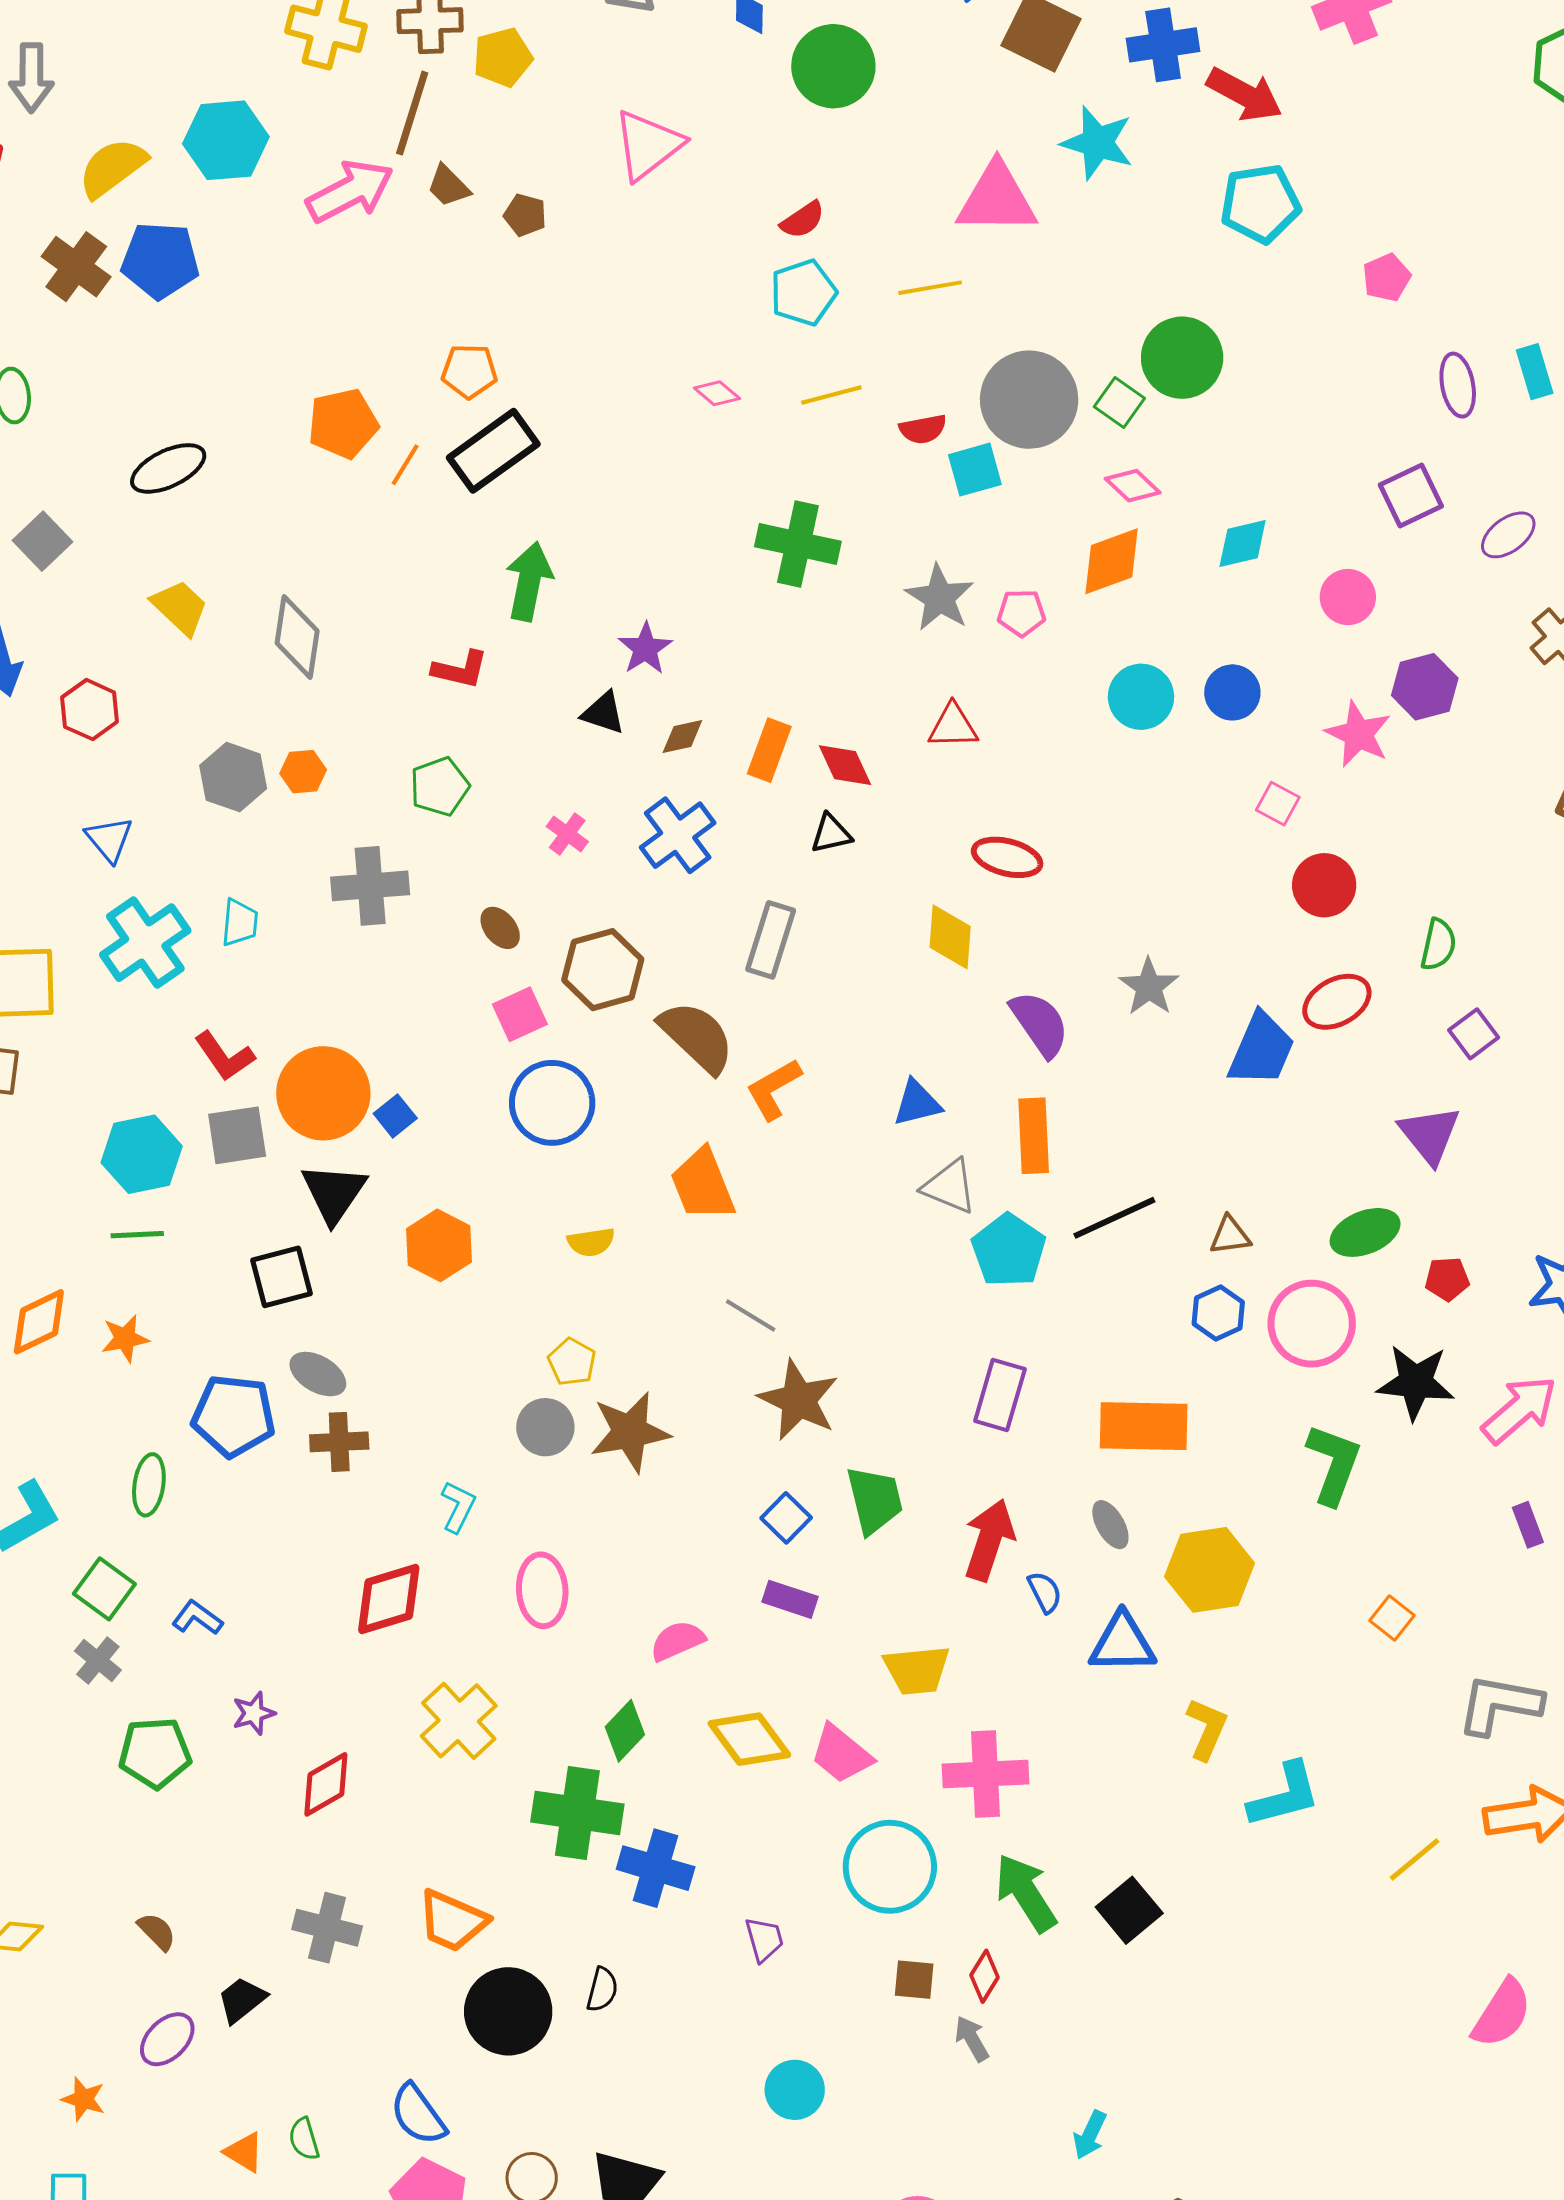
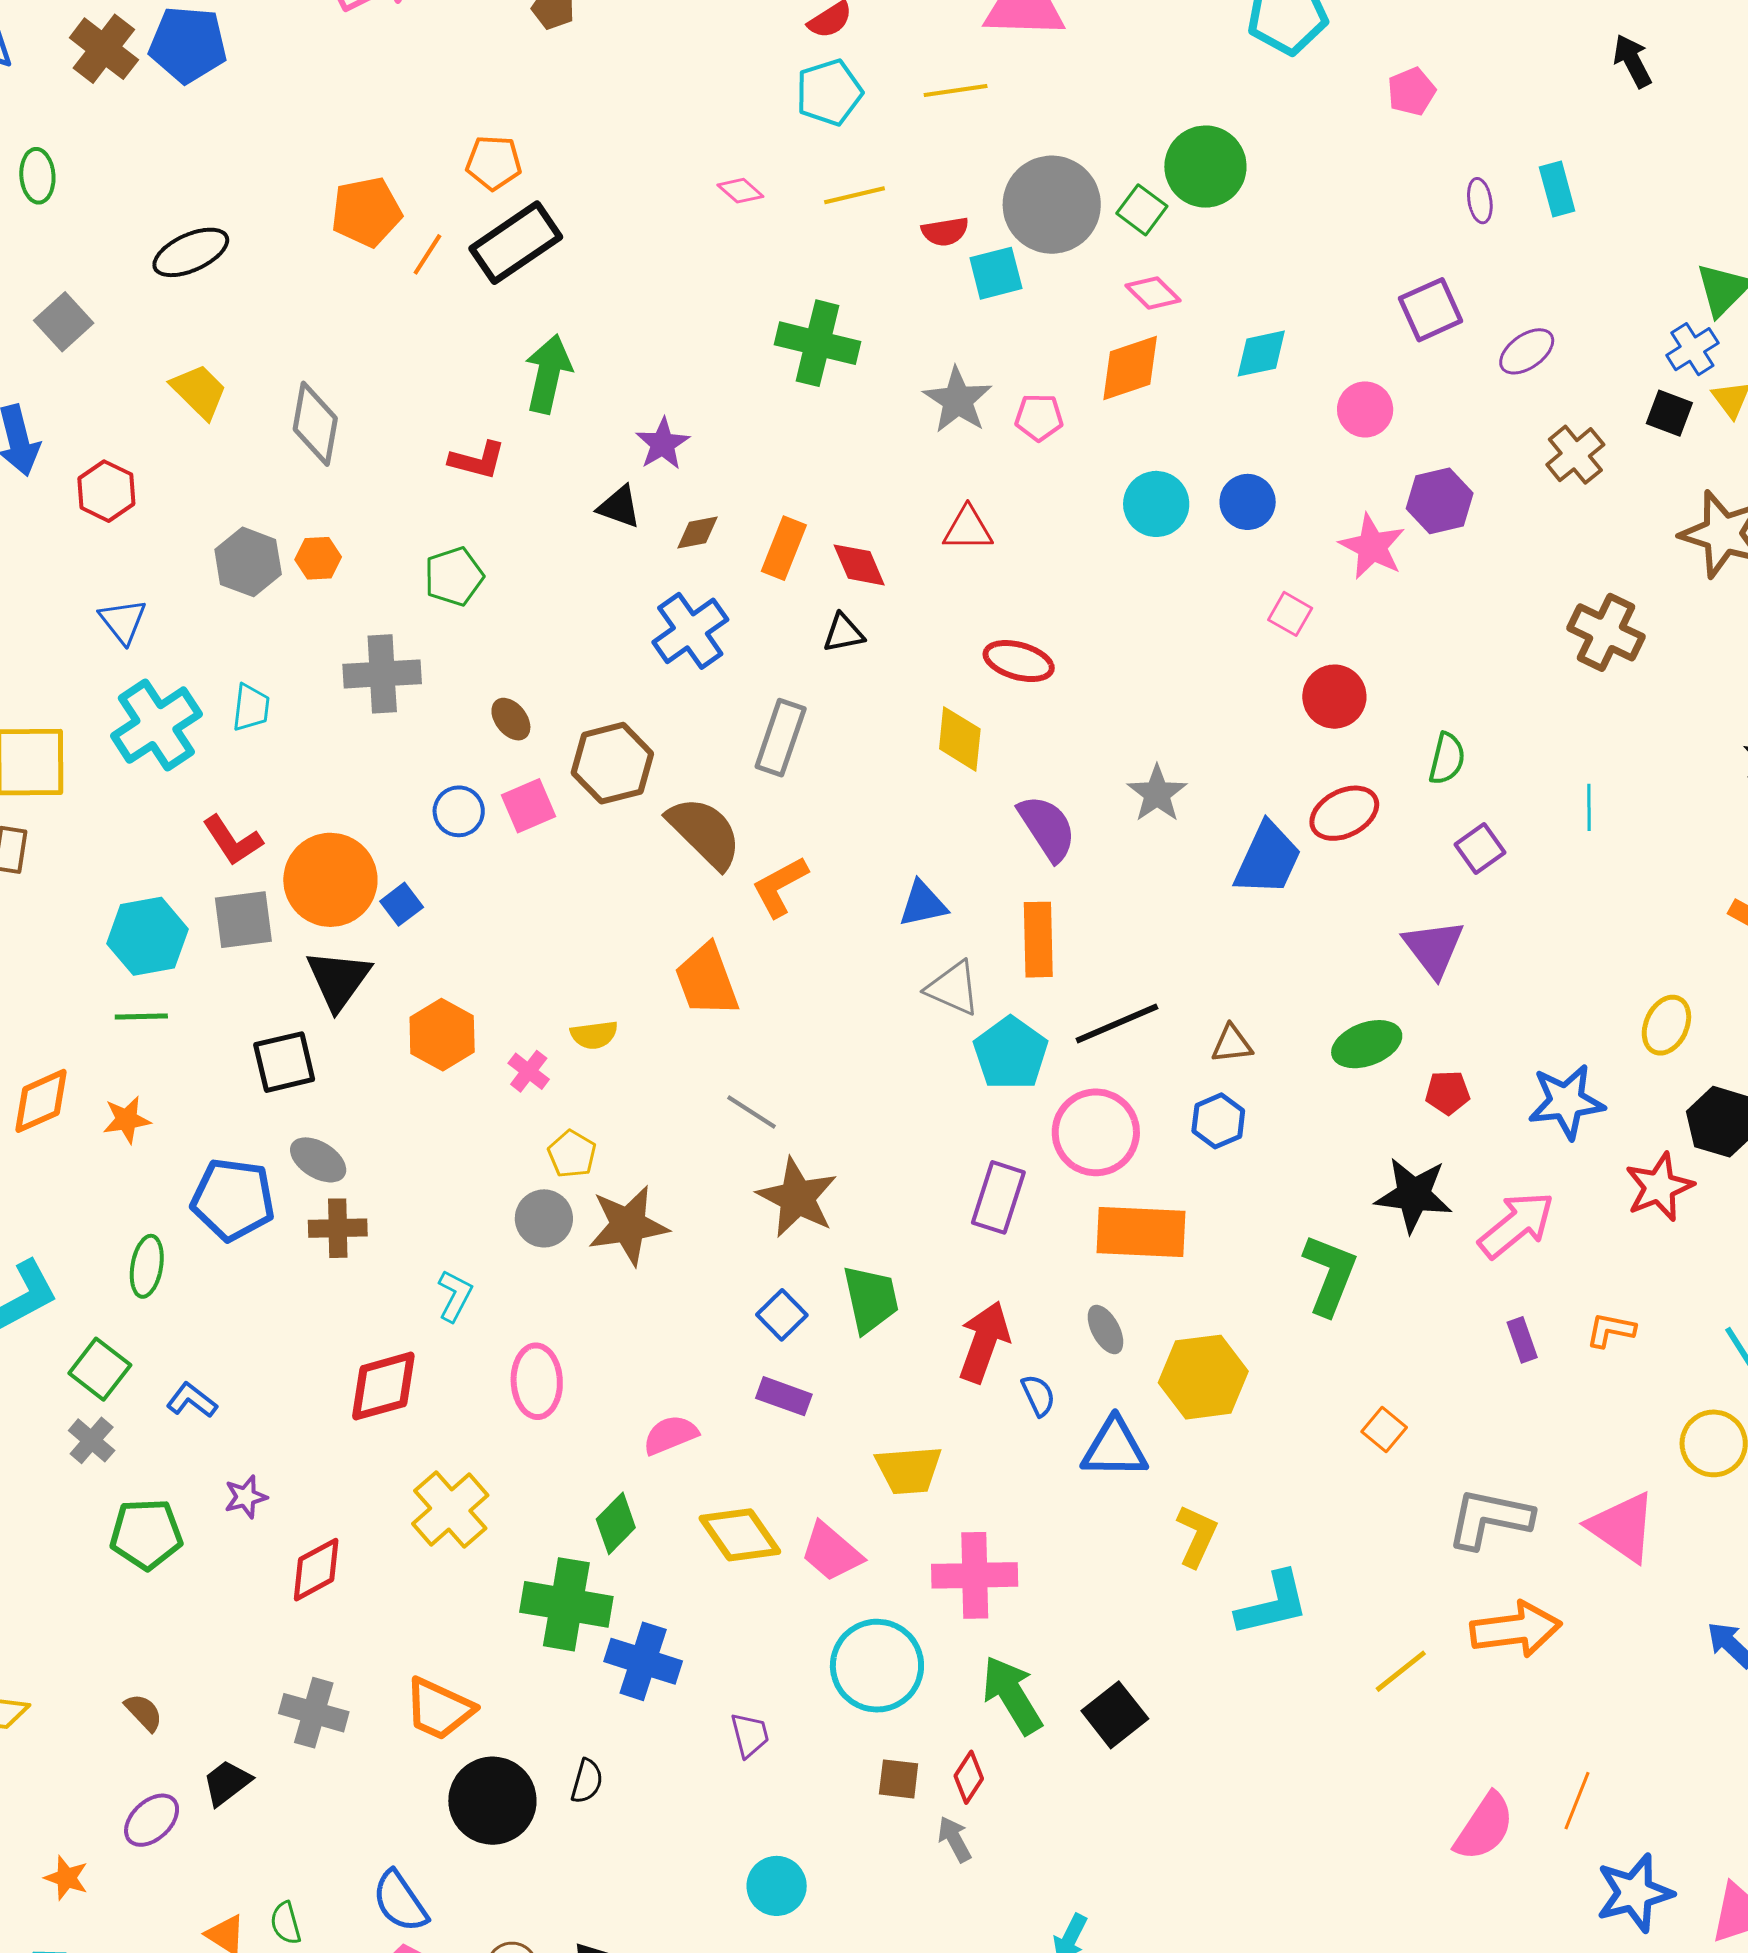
purple ellipse: (1458, 385) -> (1480, 201), size x0.7
pink cross: (567, 834) -> (529, 1071), moved
blue circle: (552, 1103) -> (459, 811), moved, size x0.6
pink circle: (1312, 1324) -> (1096, 1132), moved

